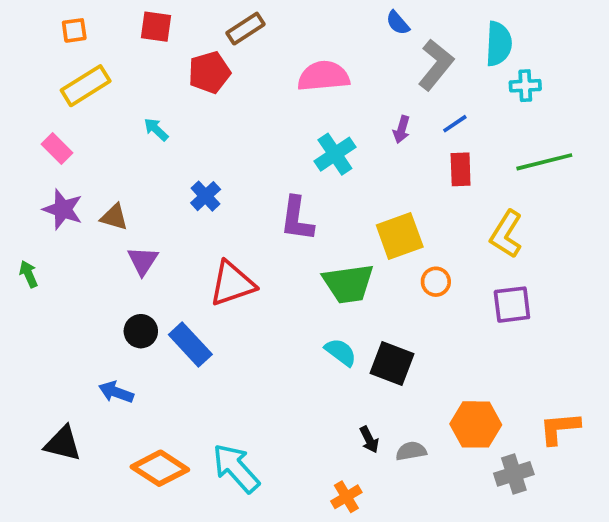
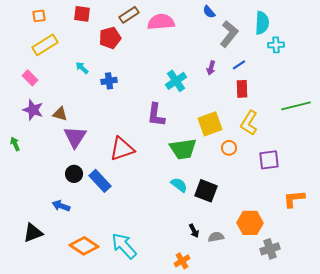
pink semicircle: (324, 76) -> (161, 22), moved
green line: (544, 162) -> (296, 106), moved
blue cross: (206, 196) -> (109, 81), moved, turned 35
yellow L-shape: (506, 234) -> (249, 123), moved
purple triangle: (143, 261) -> (75, 137), size x1.4
orange L-shape: (560, 428) -> (294, 199), moved
black triangle: (63, 443) -> (33, 233), turned -35

